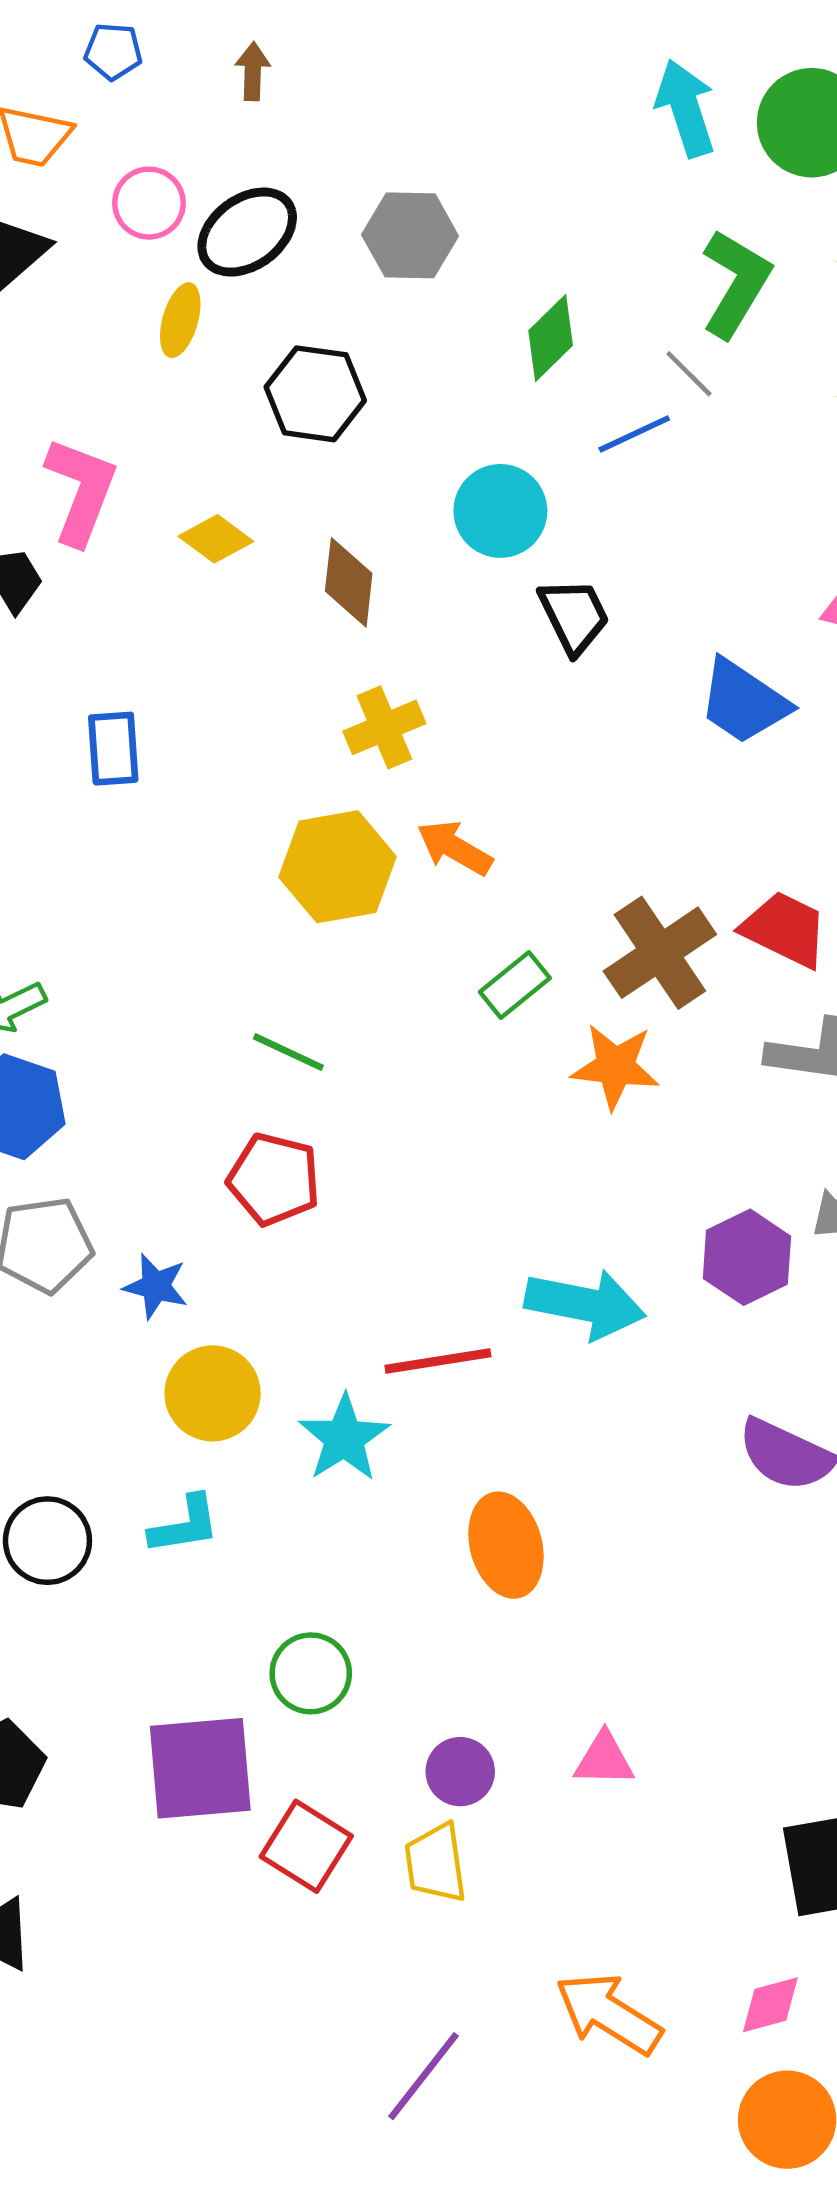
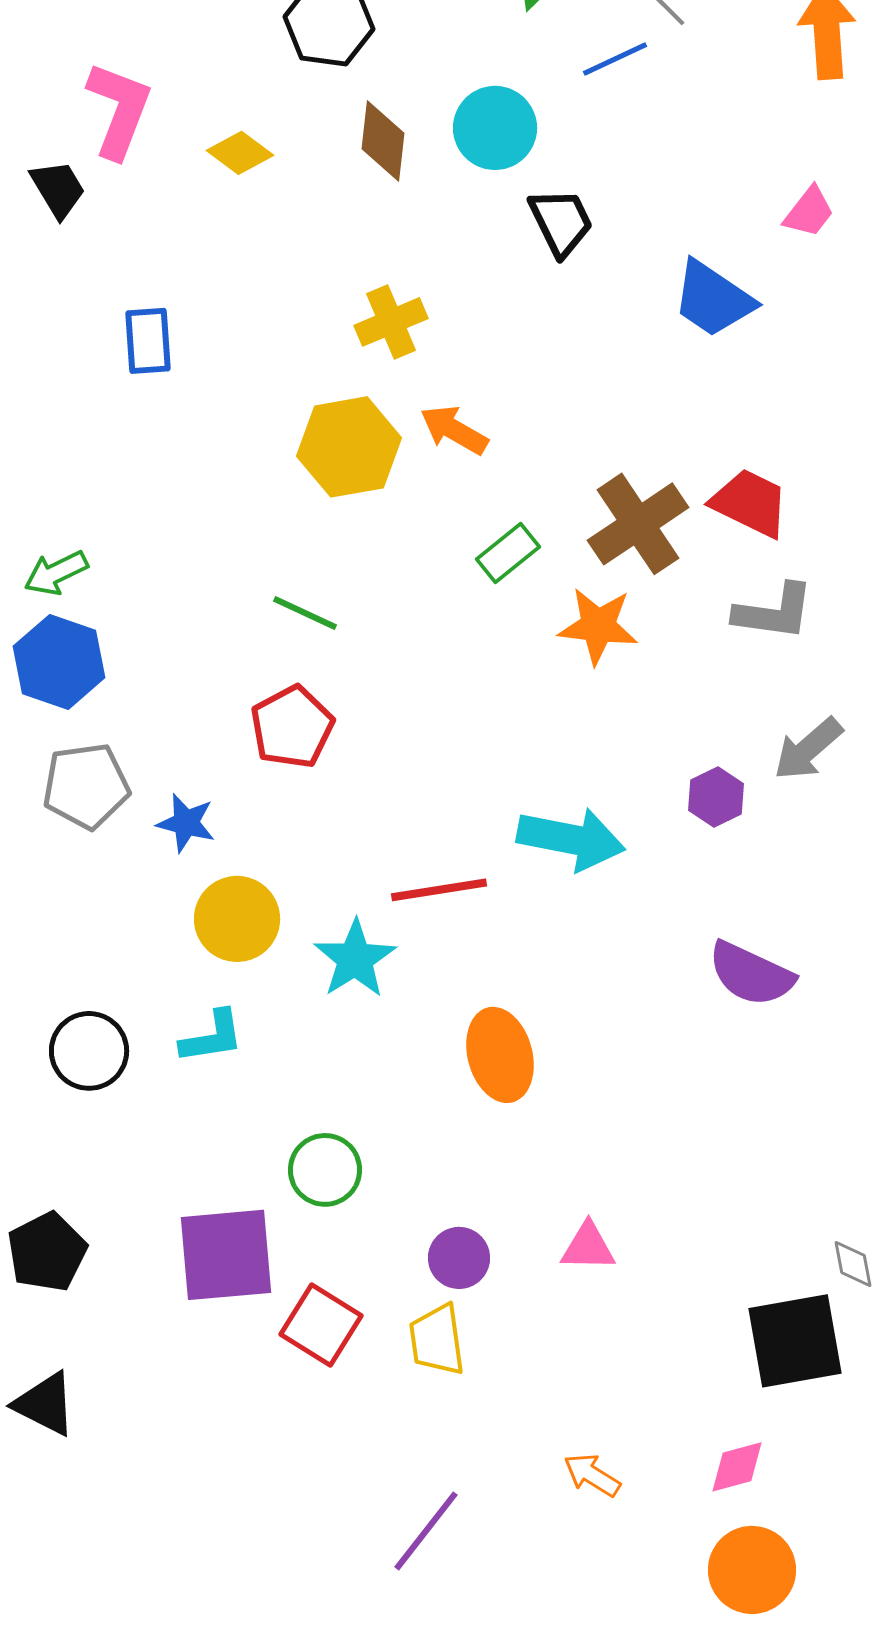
brown diamond: (349, 582) -> (383, 141), moved
red pentagon: (274, 1179) -> (292, 727), turned 30
purple hexagon: (747, 1257) -> (716, 797), size x0.7
orange arrow: (609, 2014) -> (592, 1475), size x0.6

